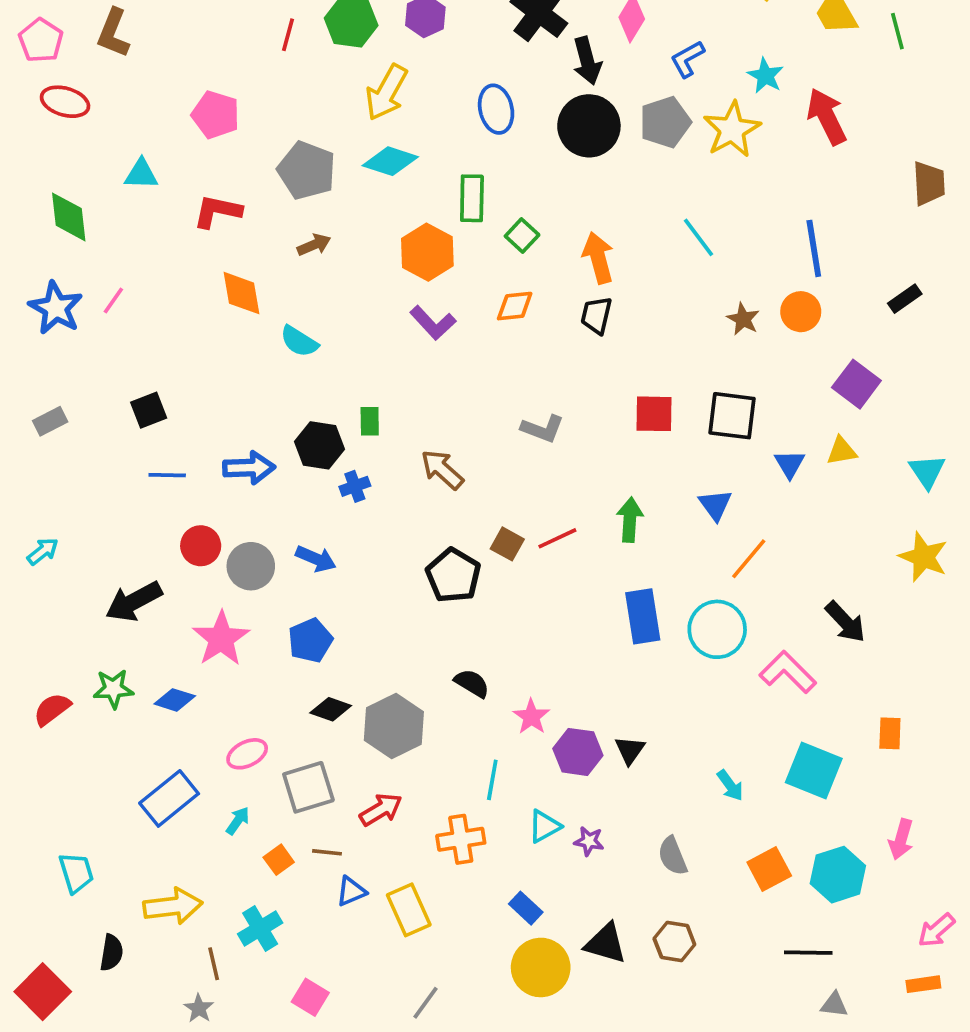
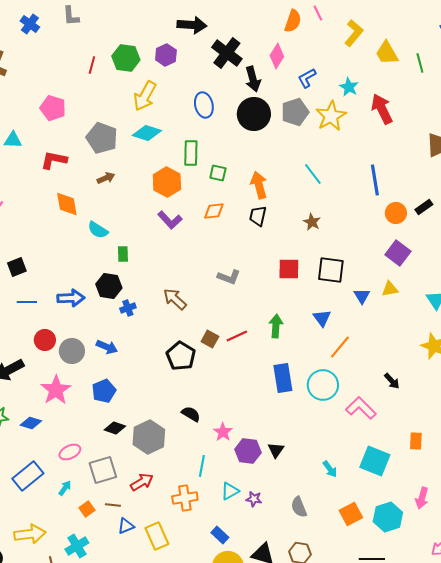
green square: (522, 235) -> (218, 173), turned -30
orange circle: (801, 312) -> (396, 213), moved
brown star: (743, 319) -> (312, 222), moved
green rectangle: (370, 421) -> (123, 254), moved
black arrow: (845, 622) -> (392, 381), size x0.7

